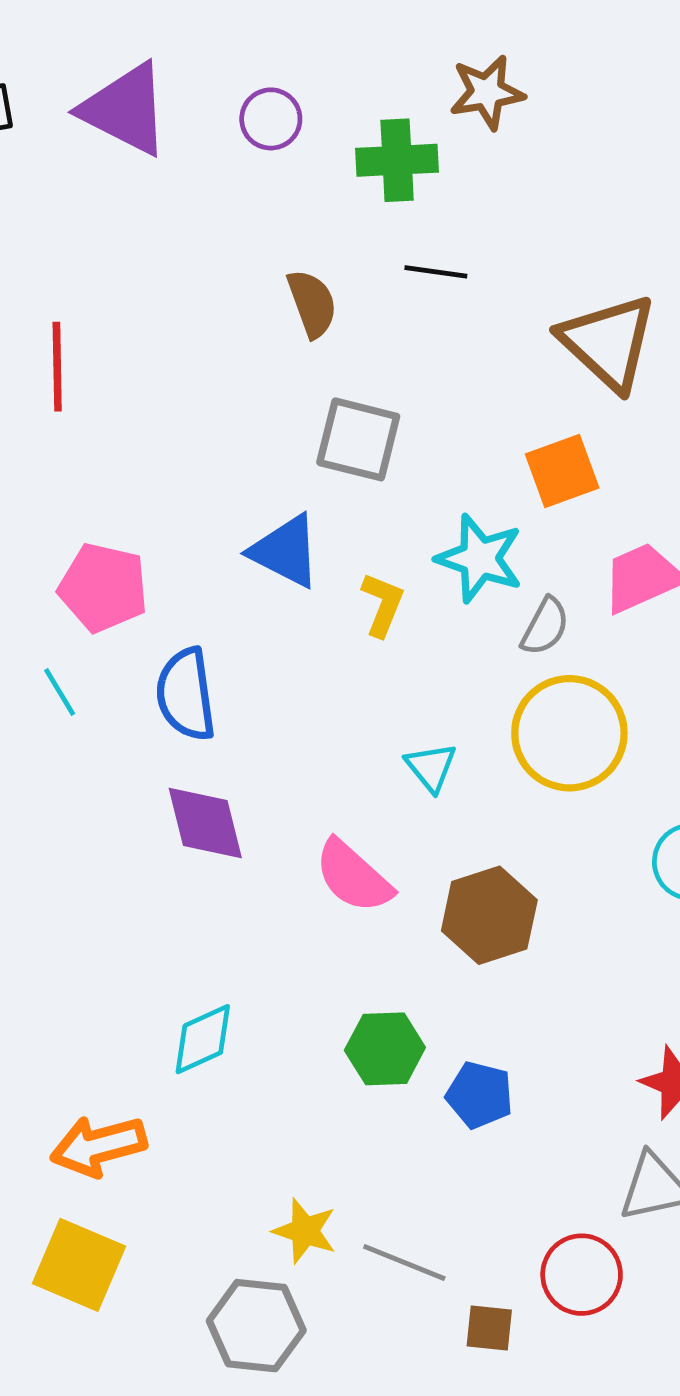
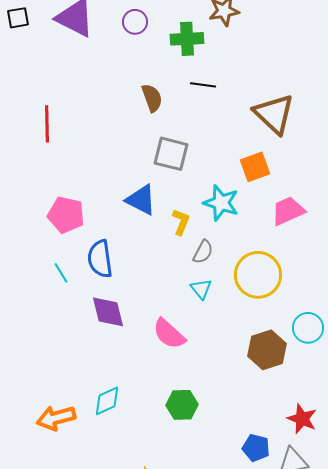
gray semicircle: (545, 626) -> (203, 252), moved
cyan line: (60, 692) -> (61, 273), moved
brown hexagon: (489, 915) -> (267, 350), moved
blue pentagon: (480, 1095) -> (256, 448), moved
orange arrow: (98, 1146) -> (56, 418), moved

